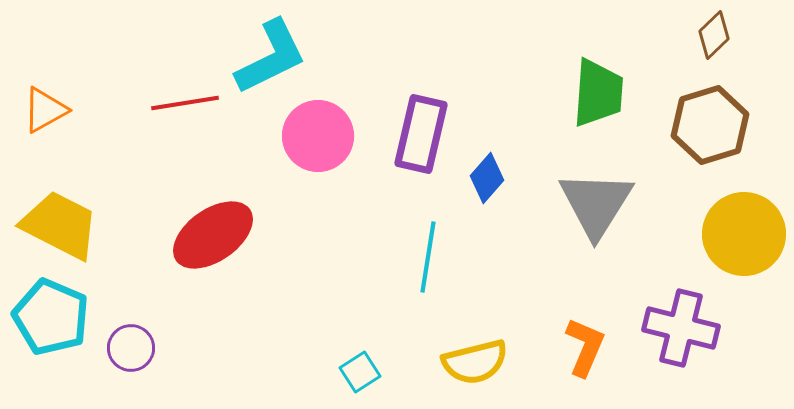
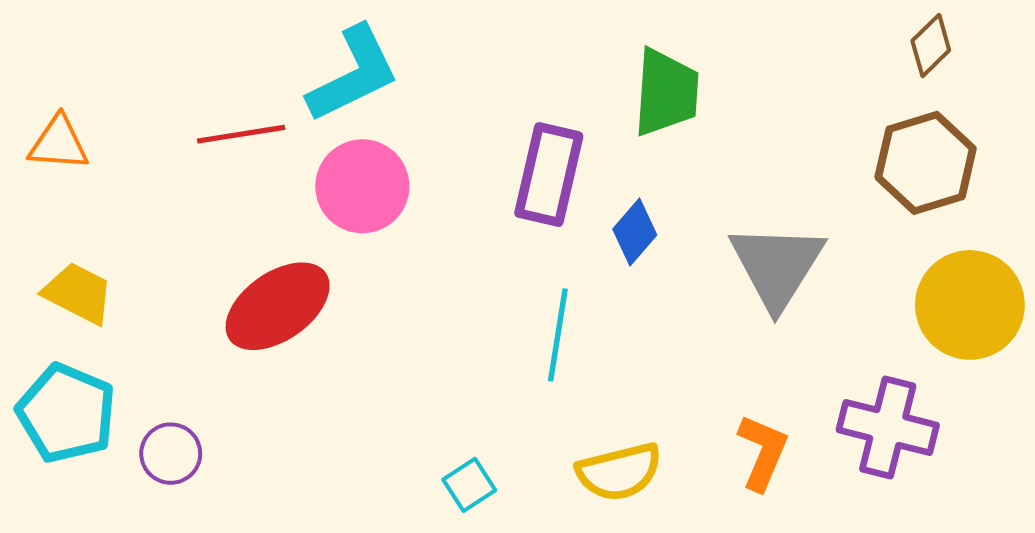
green trapezoid: (598, 93) -> (666, 92), moved
orange triangle: (45, 110) -> (59, 143), turned 33
pink circle: (318, 136) -> (362, 186), moved
yellow trapezoid: (60, 225) -> (78, 293), size x0.7

